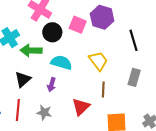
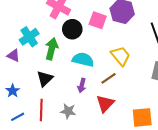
green arrow: (31, 50) -> (52, 49), turned 105
purple arrow: (51, 85) -> (82, 85), moved
brown line: (103, 90) -> (109, 78), moved, turned 56

